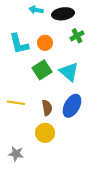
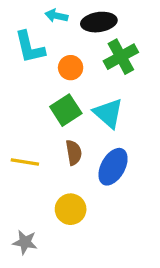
green cross: (77, 36) -> (121, 57), size x1.5
cyan L-shape: (19, 44) -> (30, 47), moved
brown semicircle: (47, 108) -> (74, 153), moved

